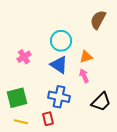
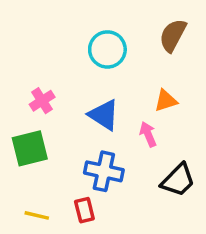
cyan circle: (61, 41) -> (107, 49), moved
orange triangle: (86, 57) -> (166, 101), moved
green square: (17, 98) -> (30, 148), moved

